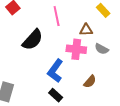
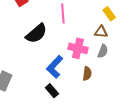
brown triangle: (86, 30) -> (101, 32), moved
gray semicircle: (102, 49) -> (103, 51), turned -104
brown semicircle: (90, 82) -> (87, 74), moved, turned -40

